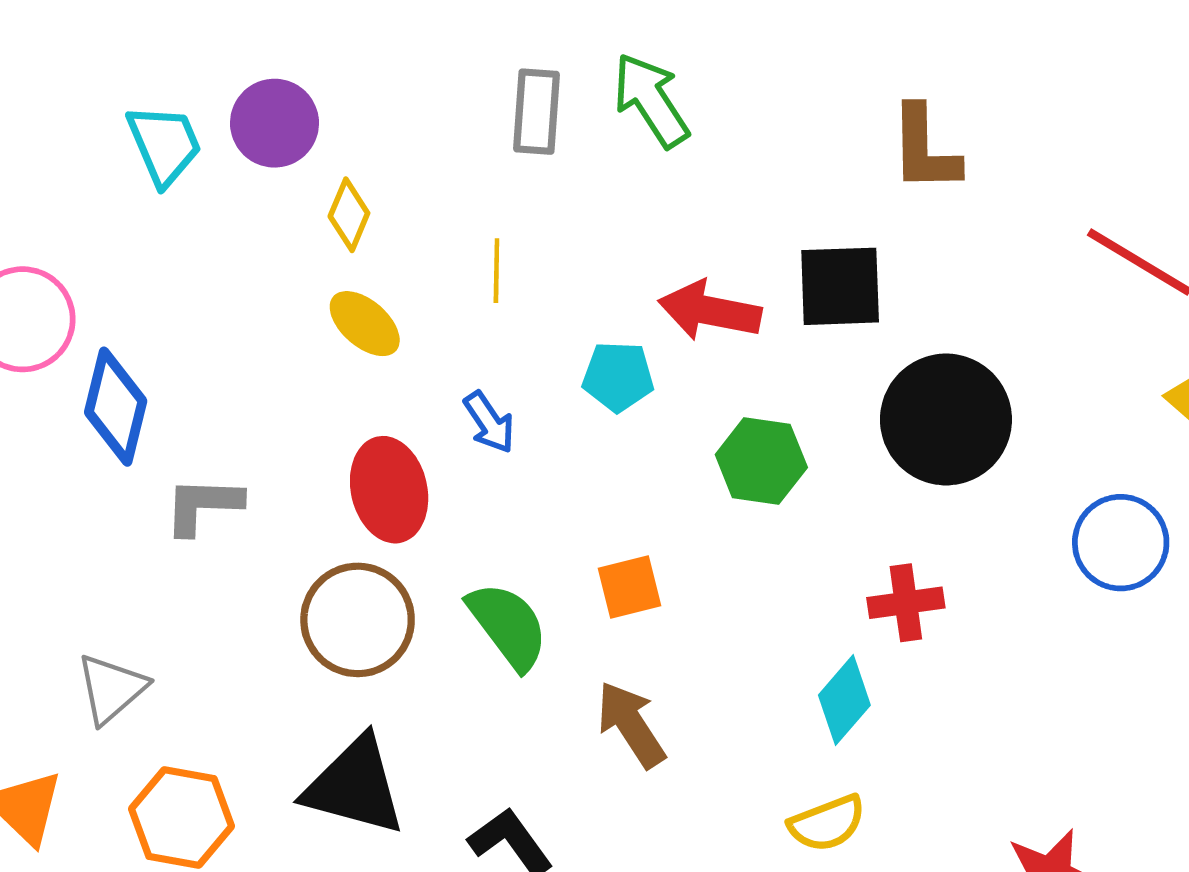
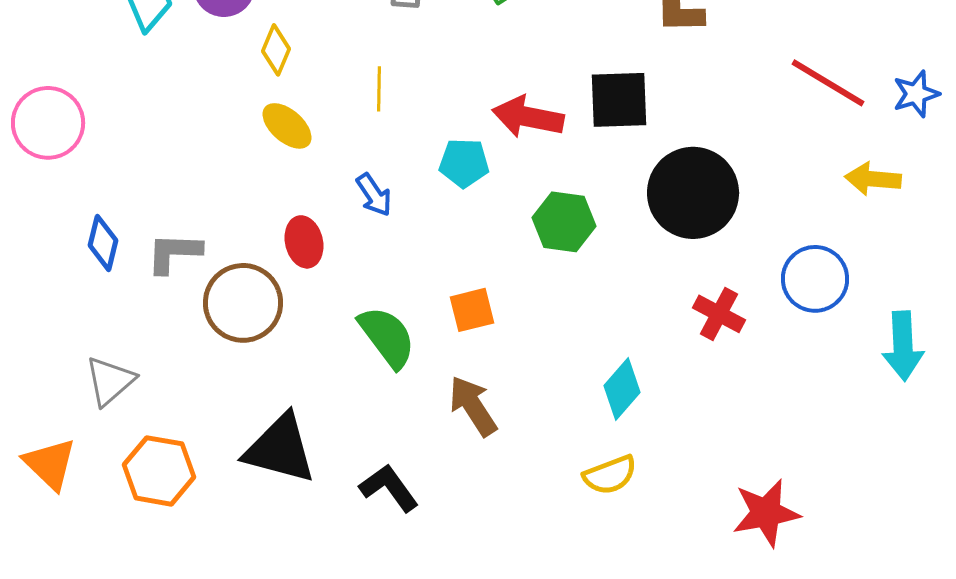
blue diamond: (116, 407) -> (103, 243), moved, size x0.7
red ellipse: (389, 490) -> (304, 242), size x0.7
red cross: (906, 603) -> (719, 314), moved, turned 36
brown circle: (358, 620) -> (243, 303), moved

